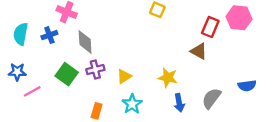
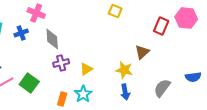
brown triangle: (199, 51) -> (142, 52), moved, turned 49
green square: (67, 74) -> (29, 83), moved
blue arrow: (179, 103) -> (125, 92), moved
cyan star: (132, 104) -> (83, 94), moved

